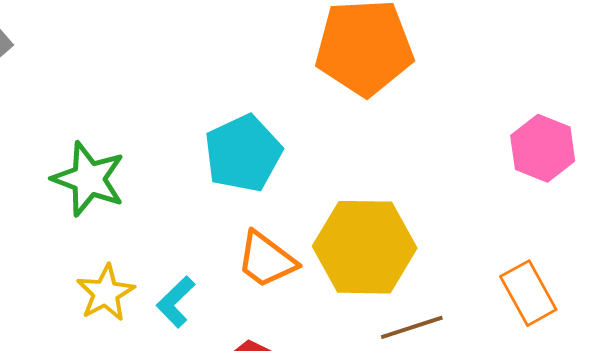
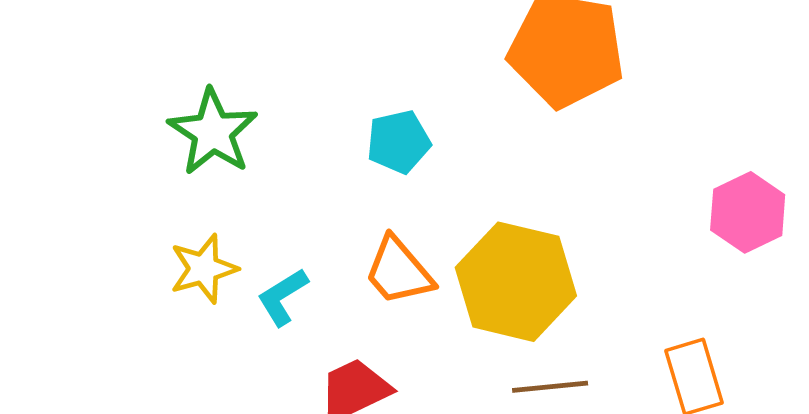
cyan pentagon: (243, 153) -> (399, 142), size x0.7

